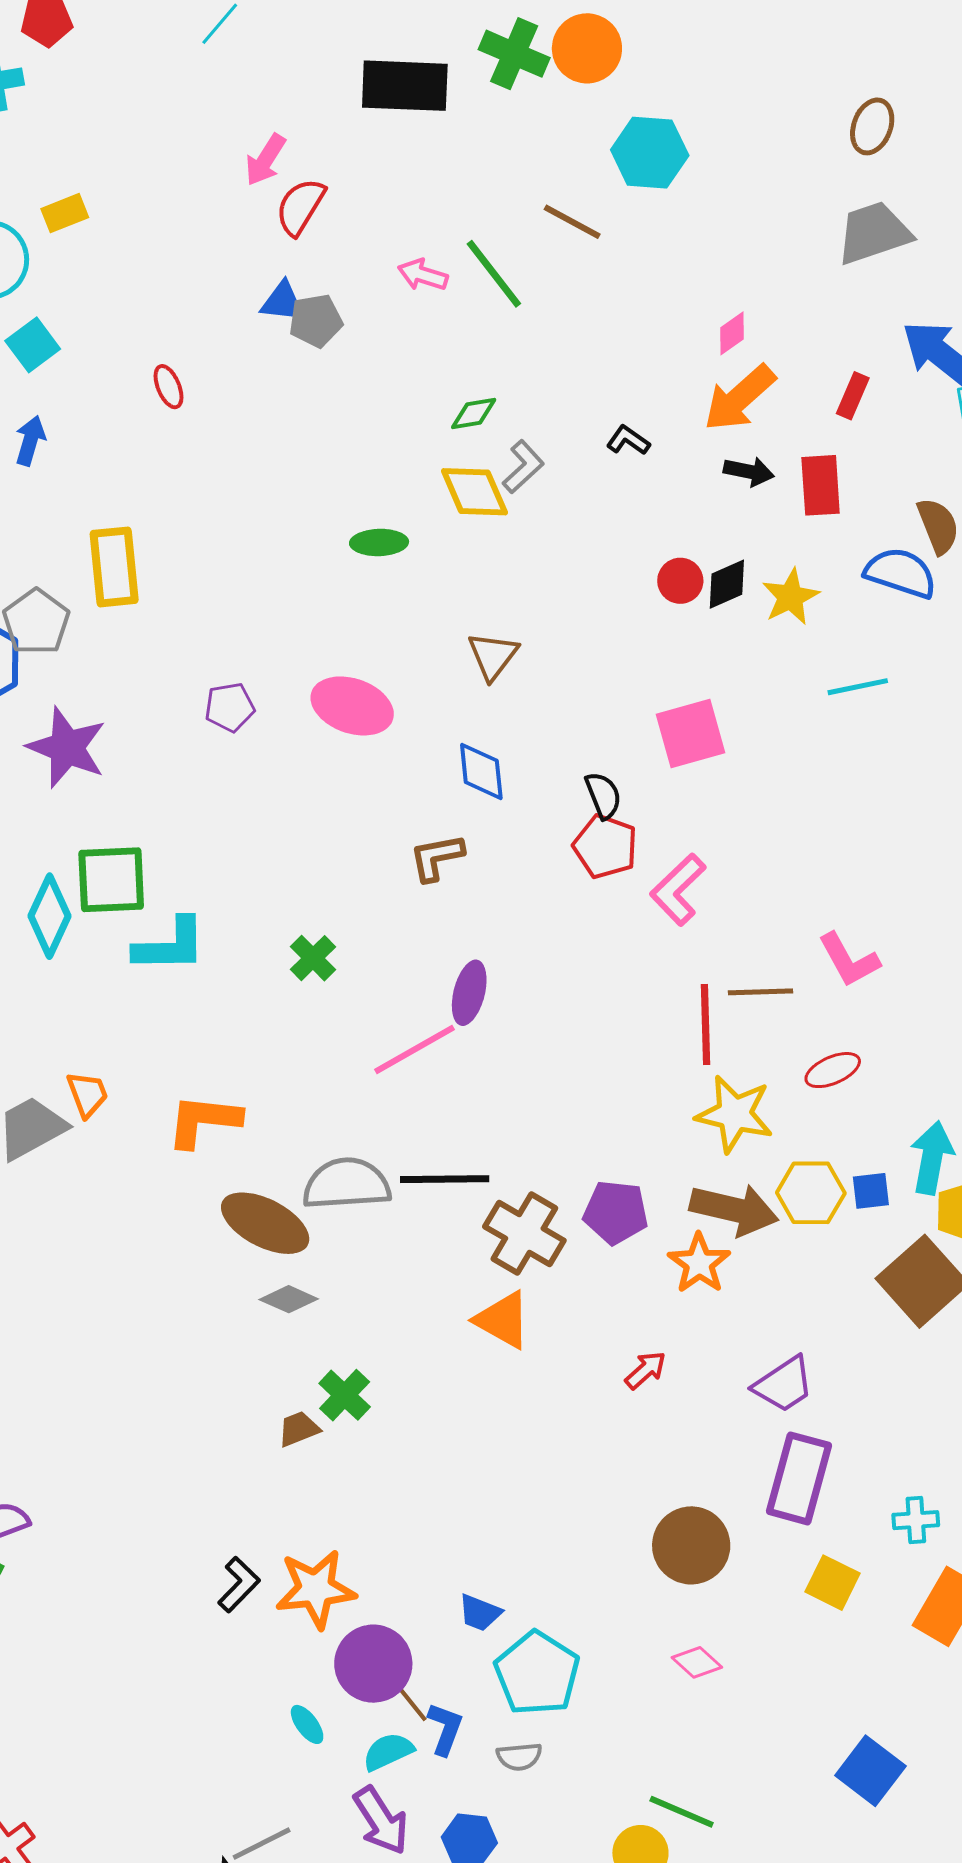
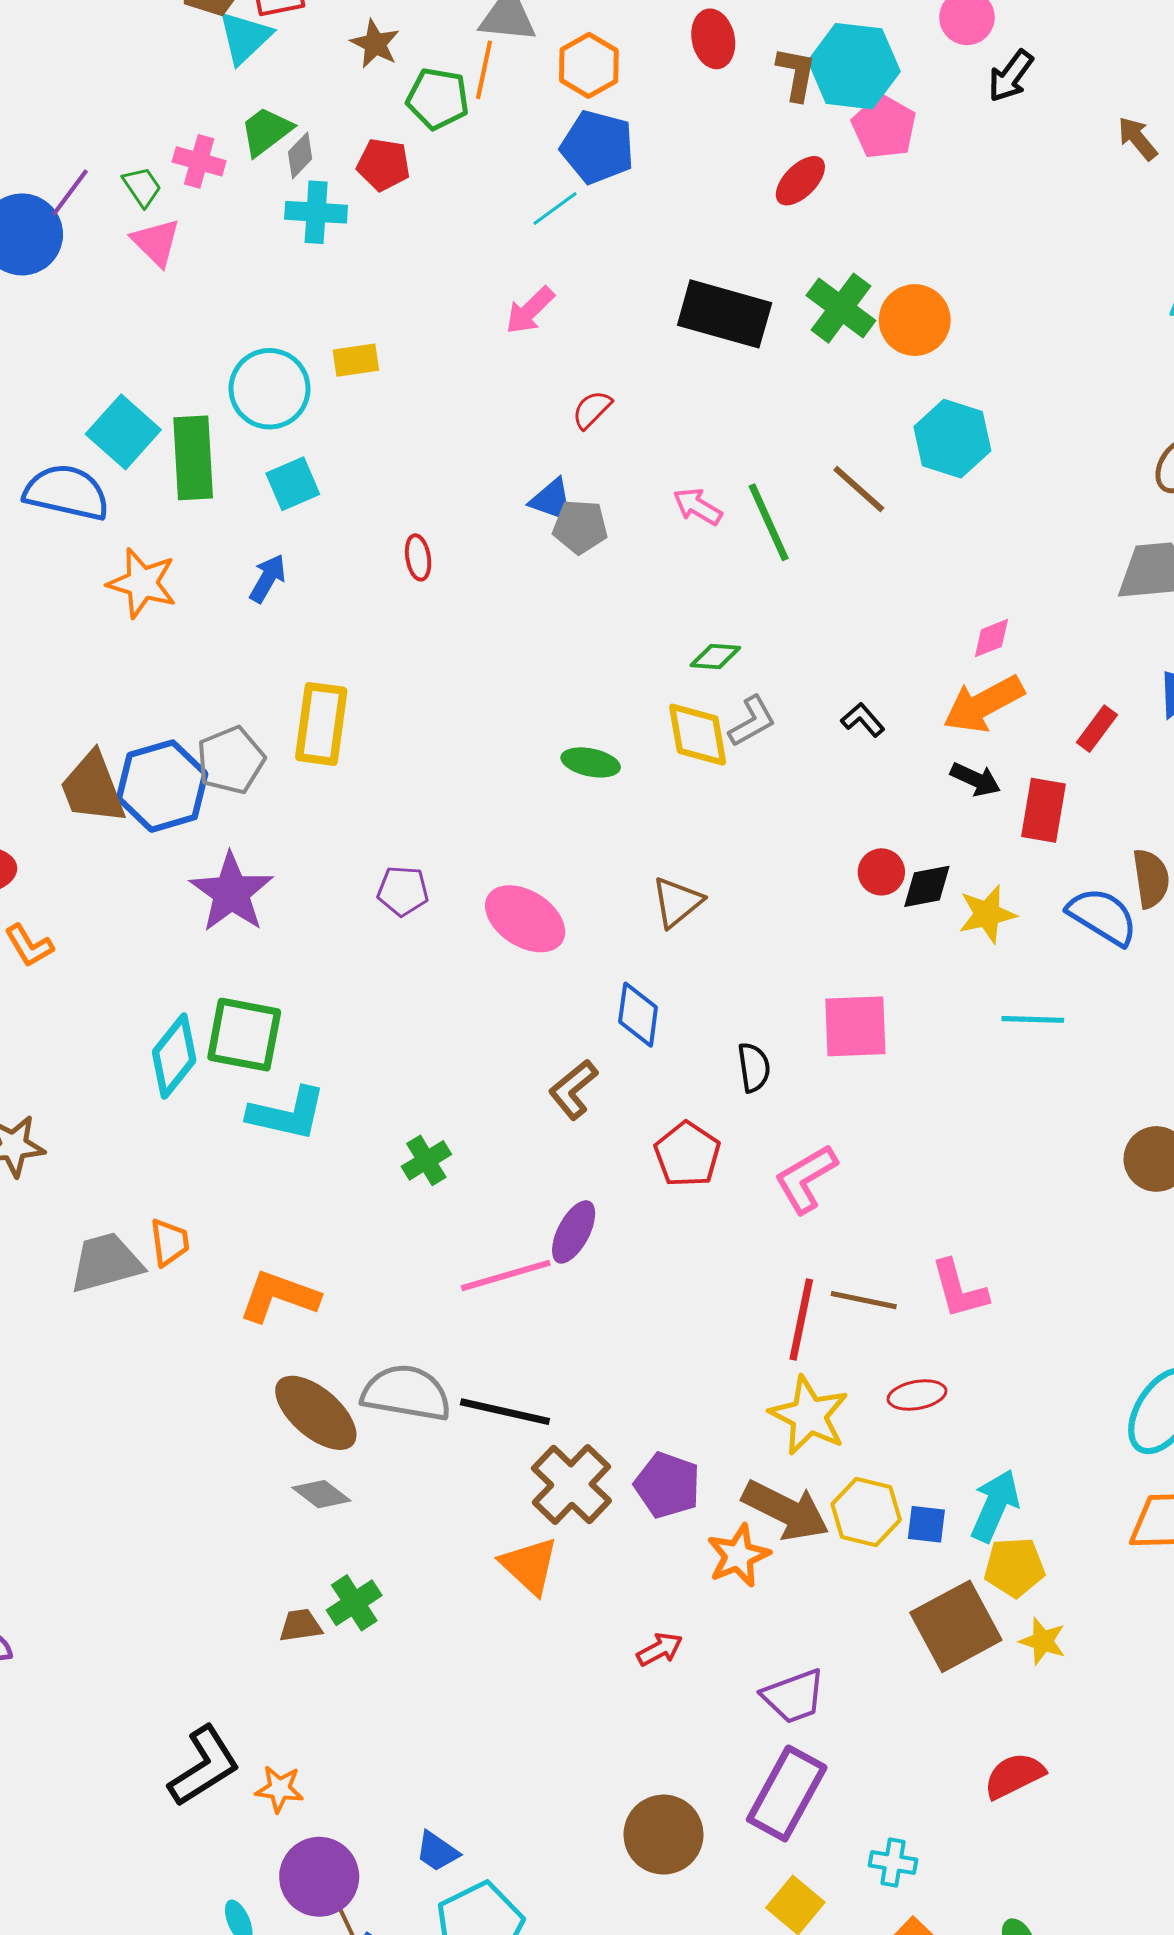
pink arrow: (265, 160) -> (530, 310), moved
red semicircle: (300, 207) -> (592, 410), size x0.7
red pentagon: (605, 847) -> (687, 1154), moved
brown L-shape: (437, 857) -> (573, 1089), turned -42
black L-shape: (239, 1585) -> (204, 1766), size x1.5
orange star: (316, 1589) -> (279, 1789), size x0.6

